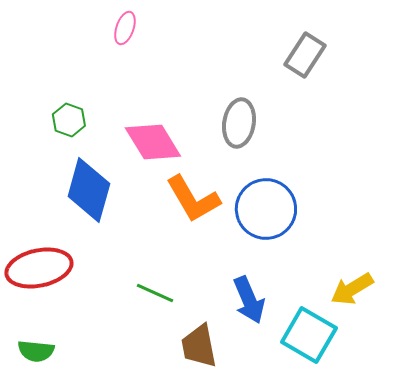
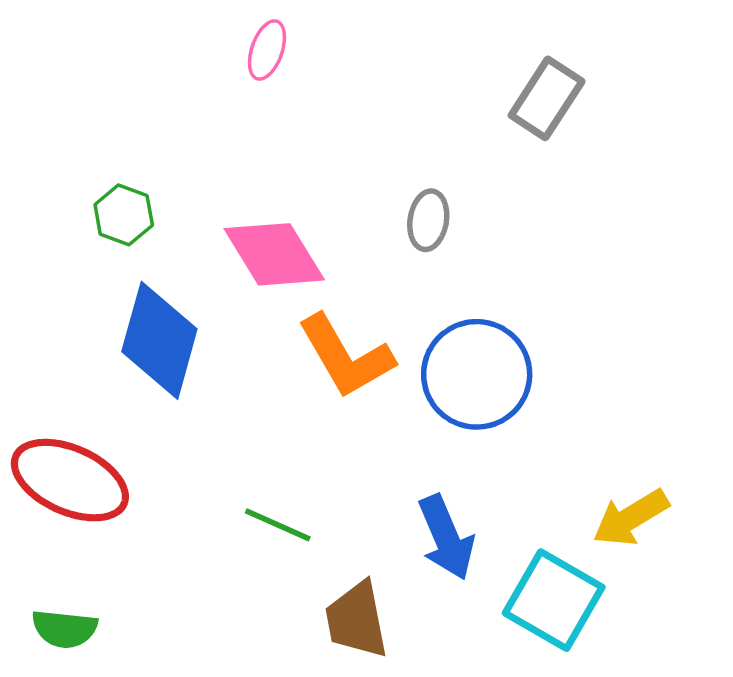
pink ellipse: (125, 28) -> (267, 50), moved
gray ellipse: (239, 123) -> (428, 220), size x0.7
red ellipse: (39, 268) -> (70, 480), turned 36

